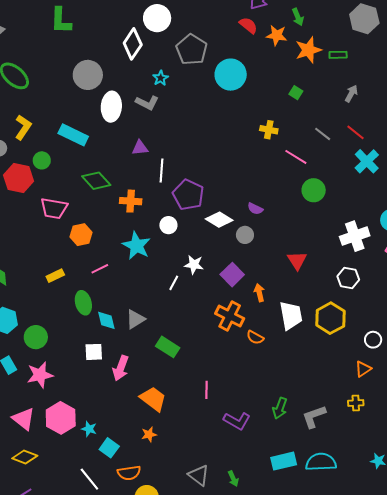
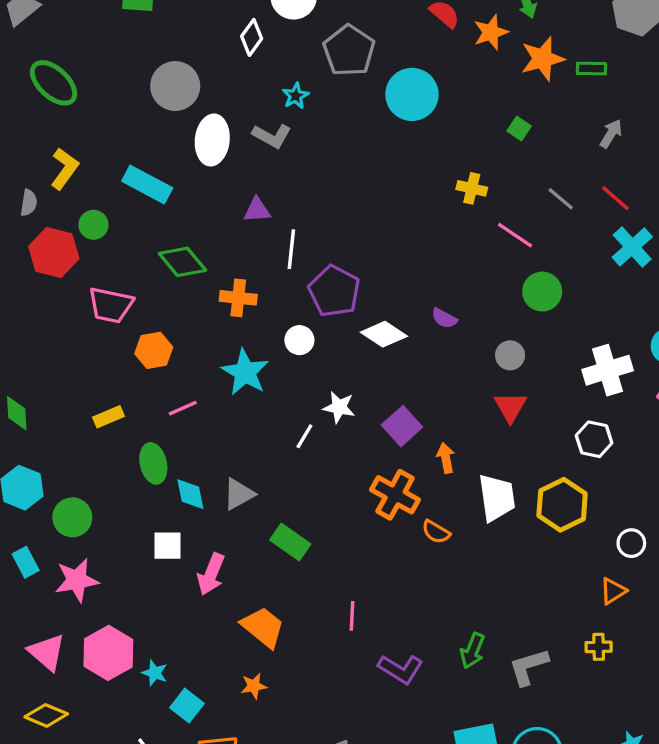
orange star: (277, 35) -> (491, 32), turned -30
white diamond: (133, 44) -> (252, 37), size x0.7
gray circle: (245, 235) -> (510, 355), moved

